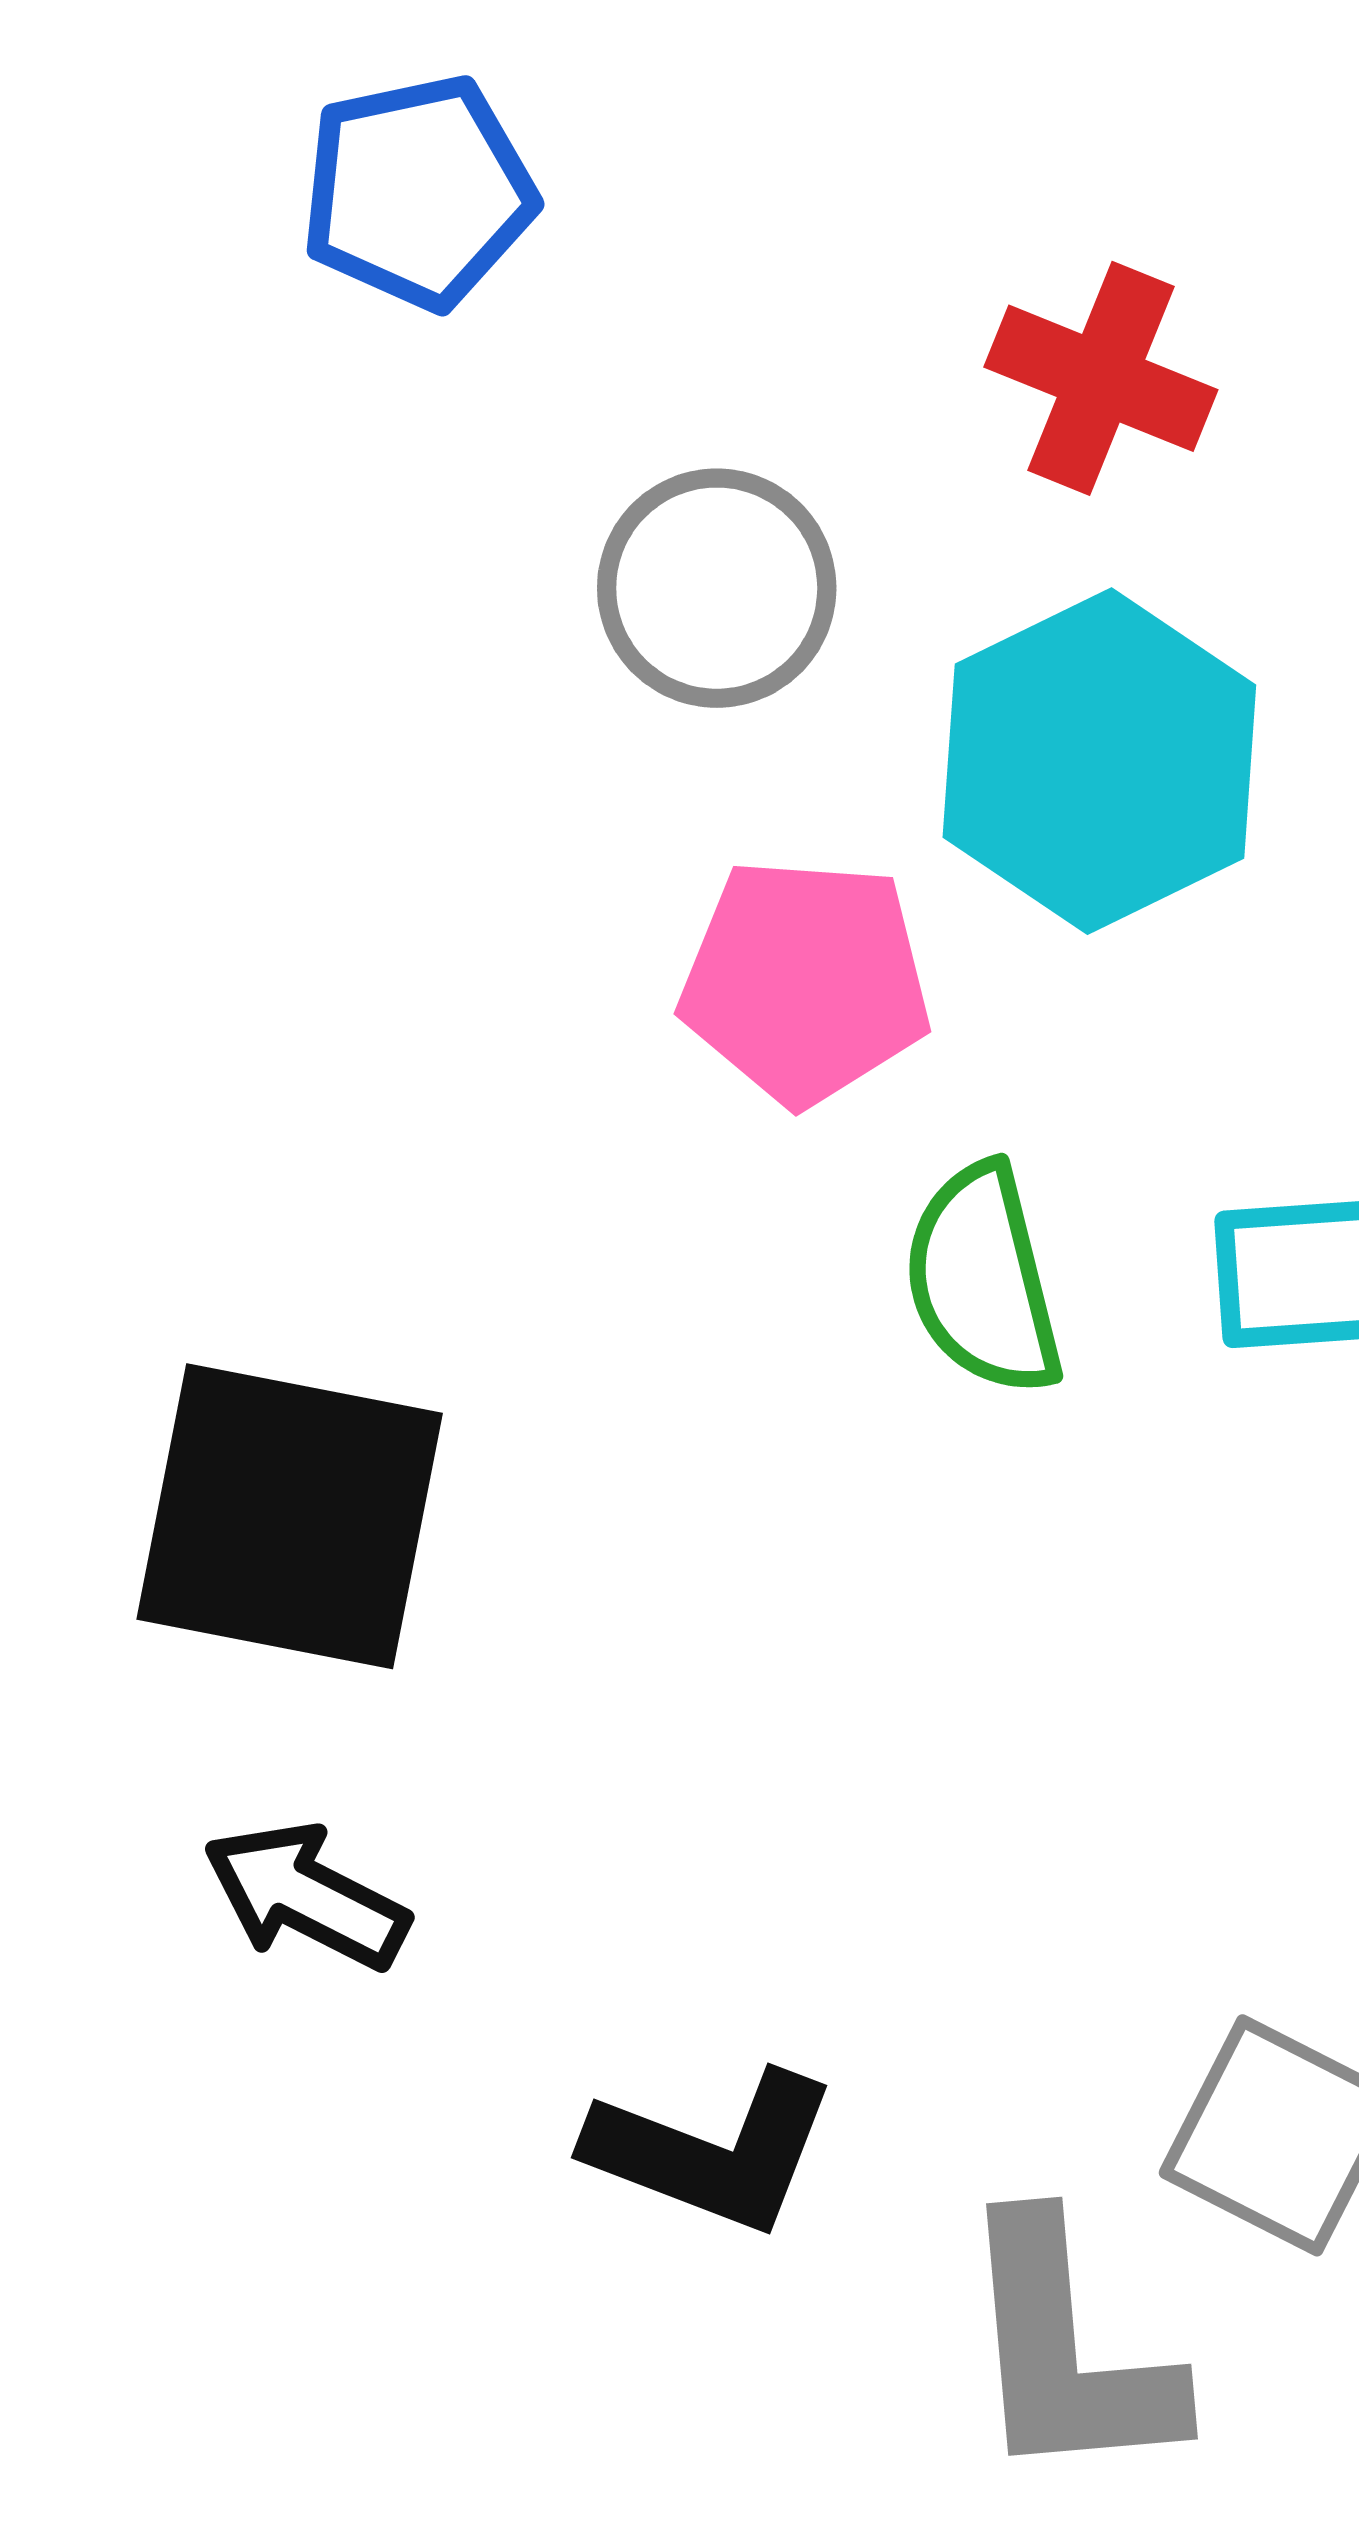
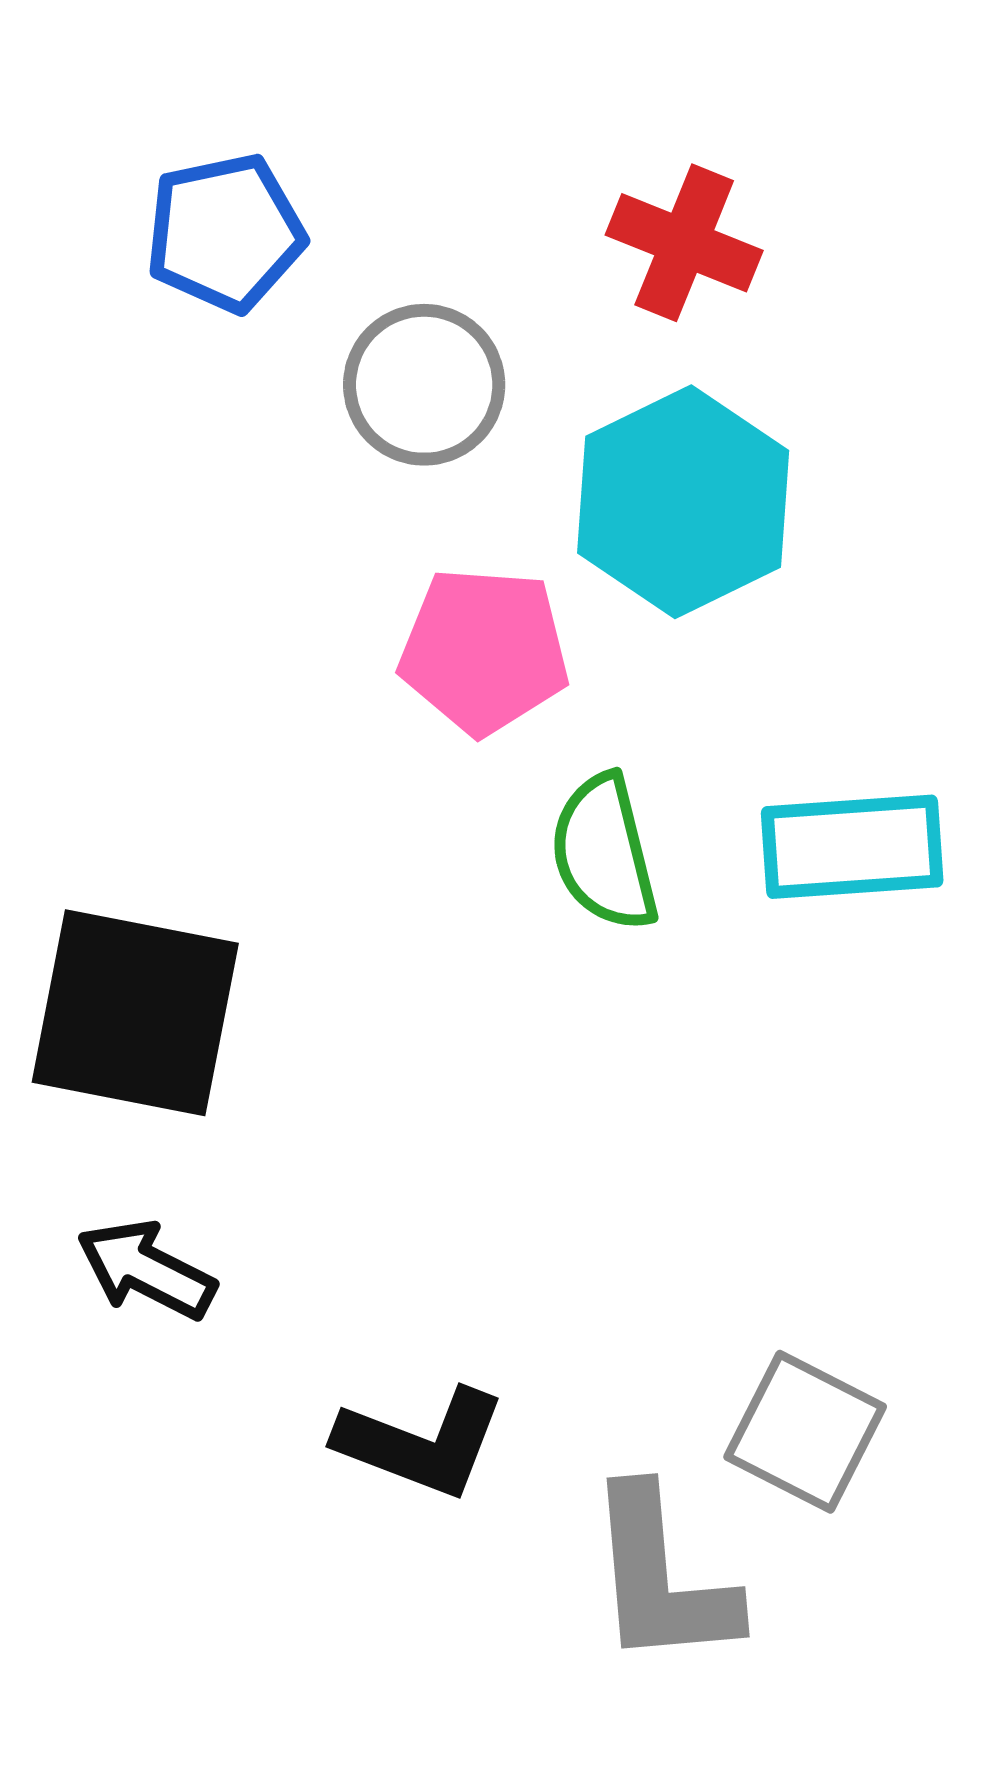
blue pentagon: (418, 192) -> (225, 233), moved

